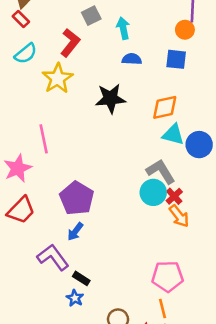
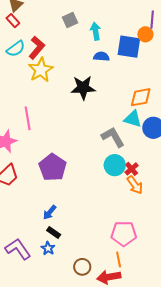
red L-shape: (70, 43) -> (37, 48), moved
blue square: (176, 59) -> (129, 47), moved, size x1.4
orange diamond: (165, 107) -> (141, 97), moved
gray L-shape: (161, 171) -> (113, 137), moved
blue arrow: (75, 232) -> (50, 212), moved
purple L-shape: (53, 257) -> (18, 249), moved

